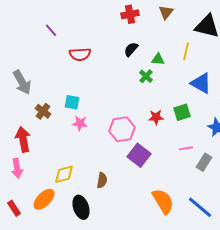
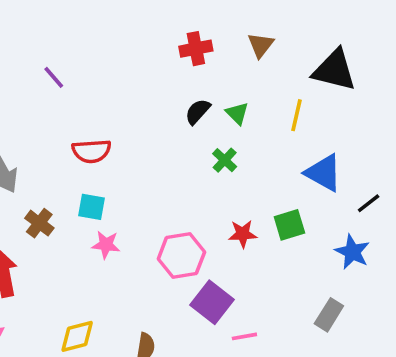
red semicircle: (80, 54) -> (91, 151), moved
green triangle: (158, 59) -> (237, 113), moved, turned 40
pink line: (186, 148) -> (244, 336), moved

